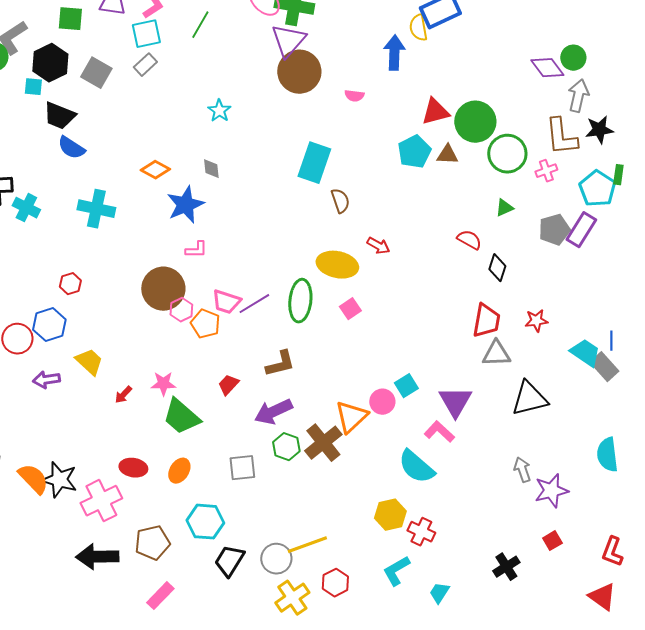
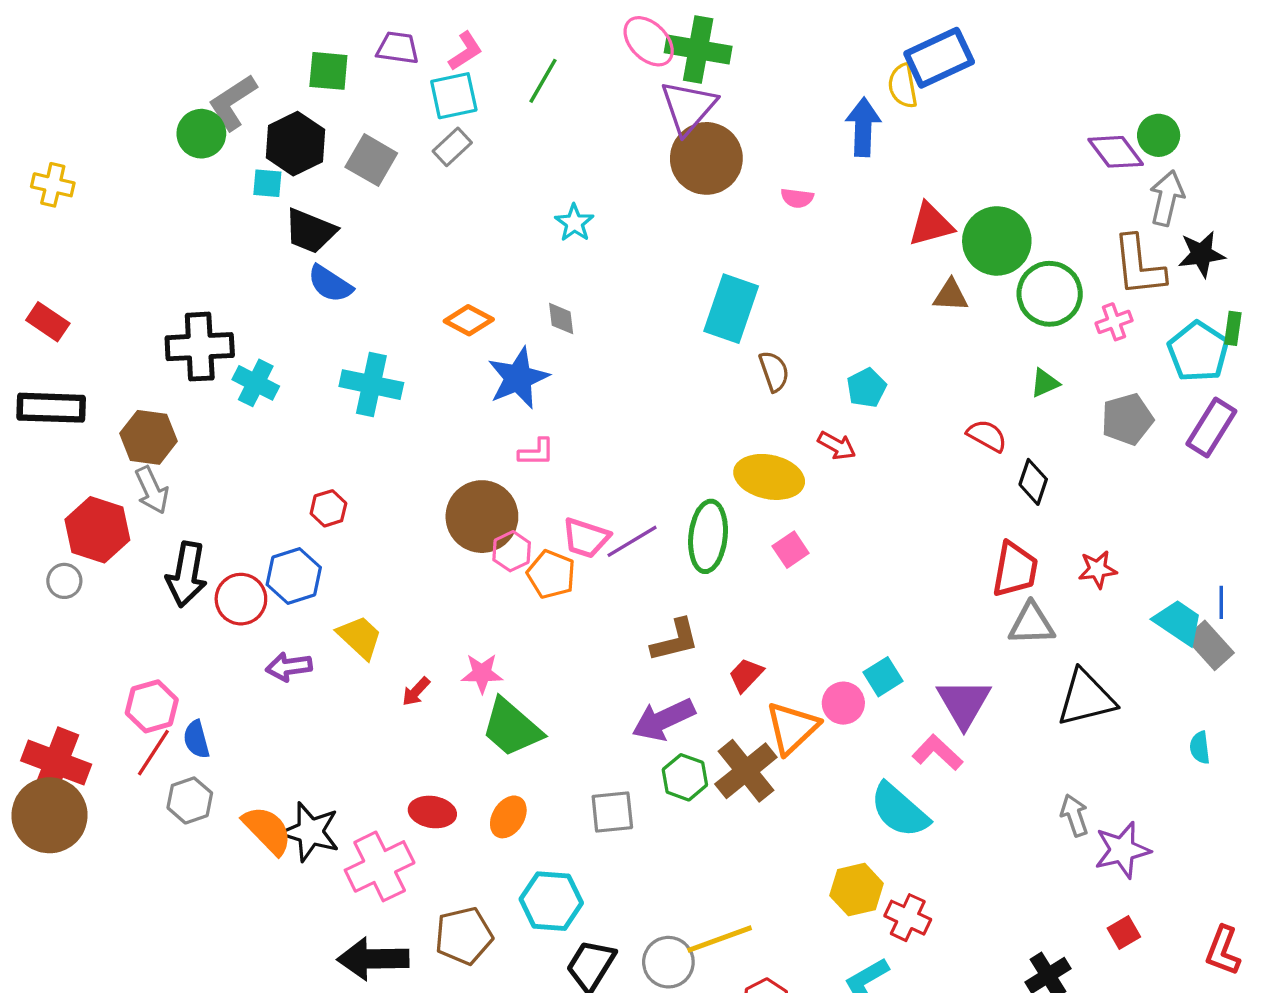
cyan pentagon: (414, 152) -> (866, 388), moved, size x0.7
purple rectangle: (581, 230) -> (1211, 427), moved
red trapezoid: (228, 385) -> (746, 675), moved
cyan semicircle: (607, 455) -> (1200, 748), moved, size x0.6

